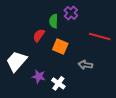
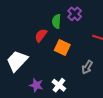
gray arrow: (85, 65) -> (87, 67), turned -72
purple star: (39, 76) -> (36, 85), moved

